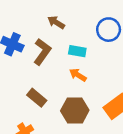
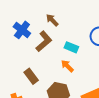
brown arrow: (56, 22) -> (52, 20), moved

